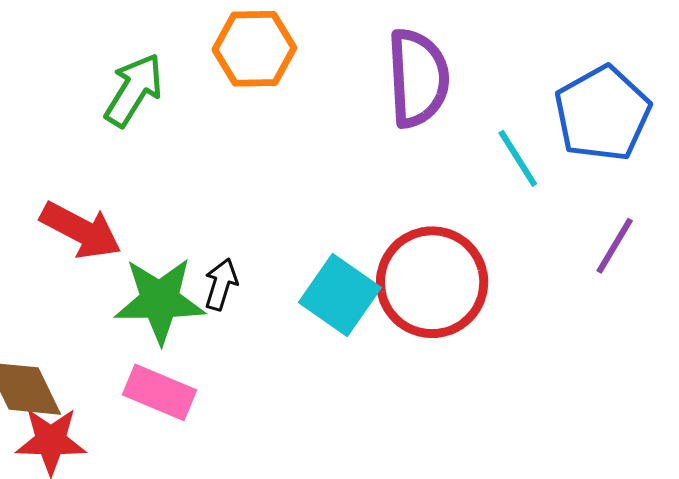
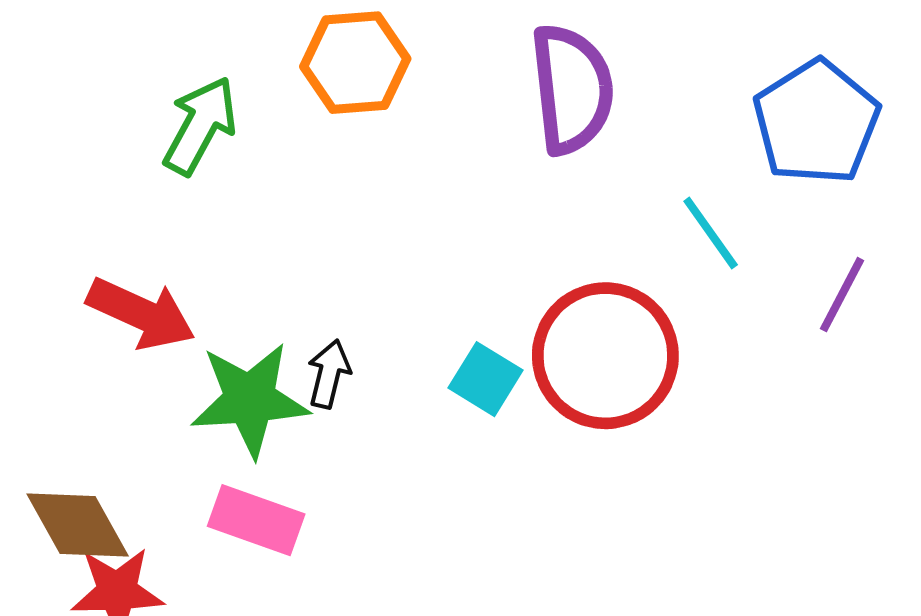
cyan line: (518, 158) -> (711, 233), moved
cyan square: (340, 295) -> (485, 379), size x0.7

